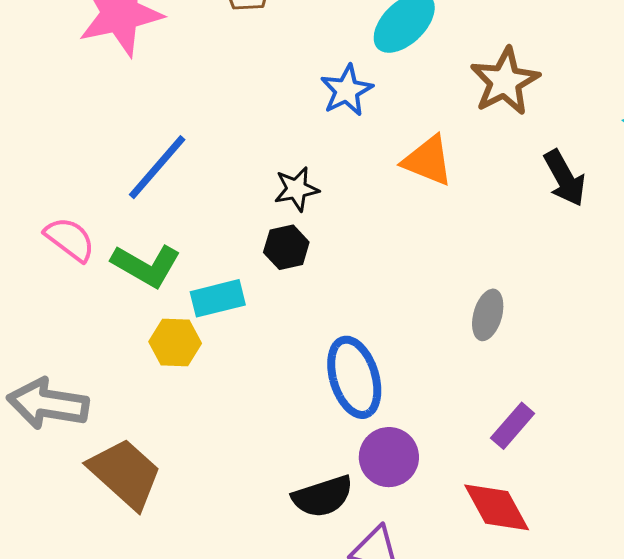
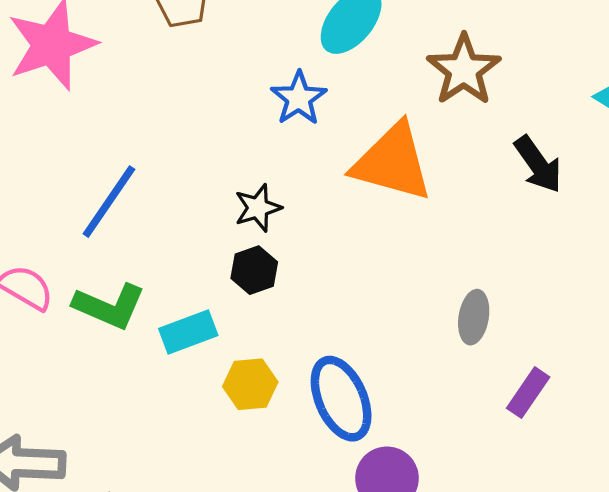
orange triangle: (428, 161) -> (392, 162), size x1.5
yellow hexagon: (175, 343) -> (250, 384), moved
purple rectangle: (513, 426) -> (528, 393), moved

